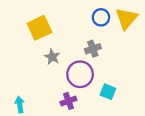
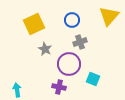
blue circle: (101, 17) -> (72, 20), moved
purple cross: (68, 101) -> (59, 87), turned 32

